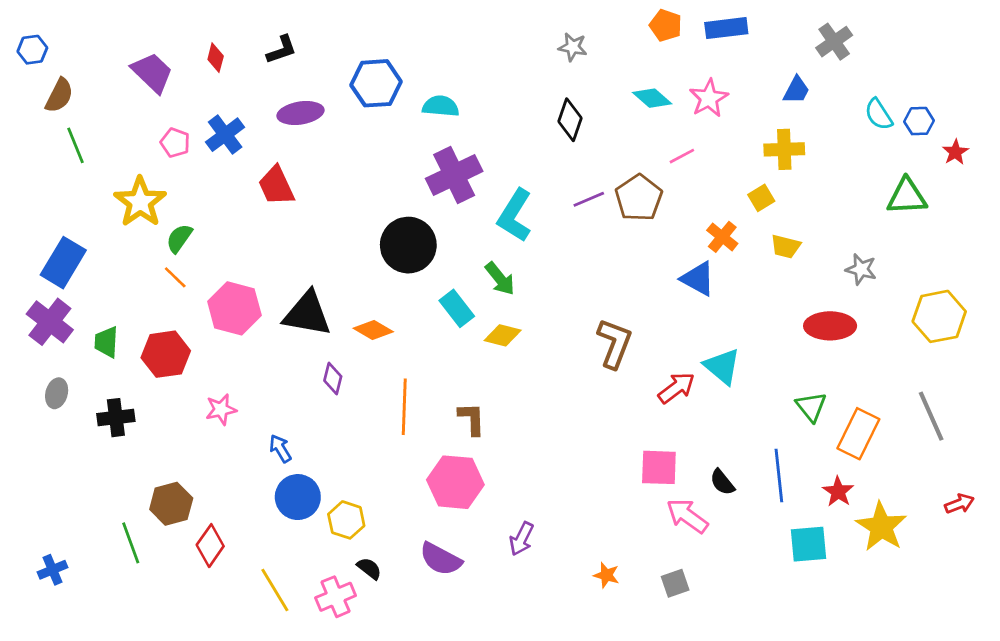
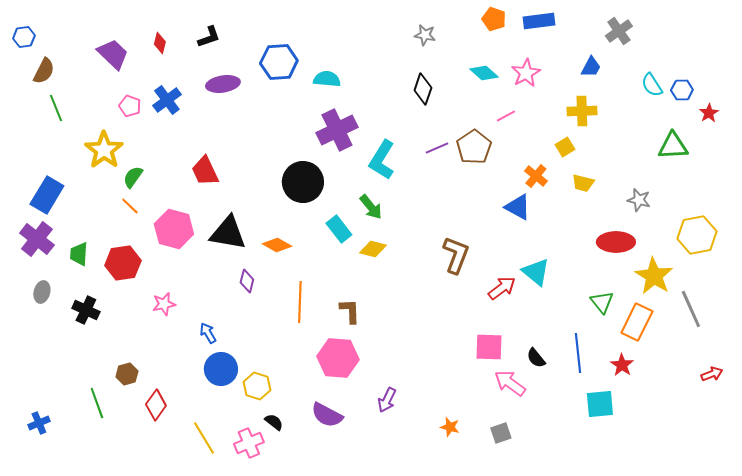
red trapezoid: (276, 186) -> (205, 171), moved
black cross: (116, 418) -> (86, 310), turned 32
brown hexagon: (171, 504) -> (127, 374), size x0.7
yellow star: (881, 527) -> (654, 276), moved

